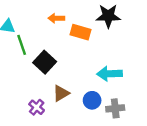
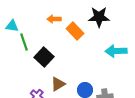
orange rectangle: (81, 32) -> (75, 31), turned 30
cyan arrow: (109, 74) -> (116, 51), moved

